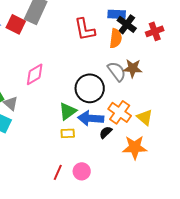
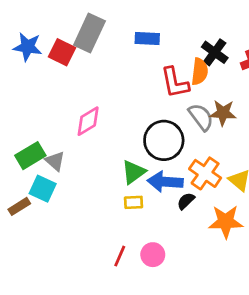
blue rectangle: (117, 14) -> (147, 39), moved
red L-shape: (85, 29) -> (175, 83), moved

